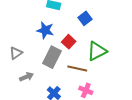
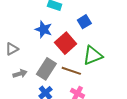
red square: (69, 42) -> (66, 43), size x1.5
gray rectangle: (52, 57) -> (46, 69), moved

